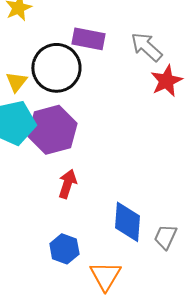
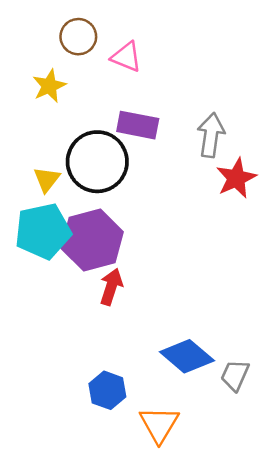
gray arrow: (146, 47) -> (211, 135), turned 56
red arrow: (67, 184) -> (111, 287), moved
blue diamond: (127, 222) -> (187, 356), turned -54

